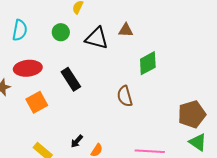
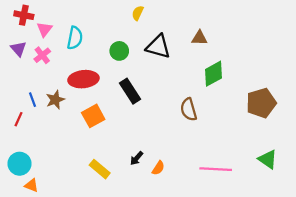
brown triangle: (126, 30) -> (199, 38), moved
green circle: (61, 32) -> (119, 51), moved
brown pentagon: (192, 114) -> (261, 103), moved

